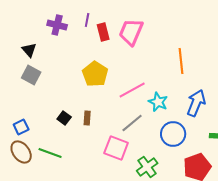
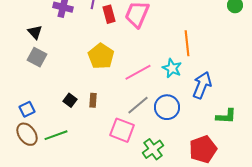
cyan star: (158, 102) -> (172, 68), moved
blue circle: (173, 134) -> (167, 107), moved
green line: (50, 153) -> (56, 135), turned -40

